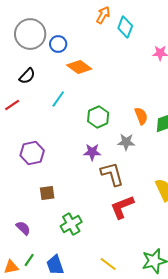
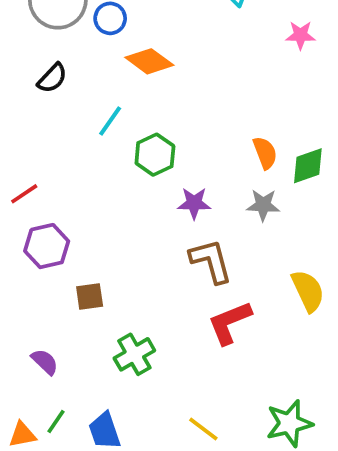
red line: (12, 105) -> (24, 194), moved
green hexagon: (98, 117) -> (155, 155), moved
gray star: (126, 142) -> (263, 205), moved
purple star: (92, 152) -> (194, 203), moved
purple hexagon: (32, 153) -> (47, 246), moved

